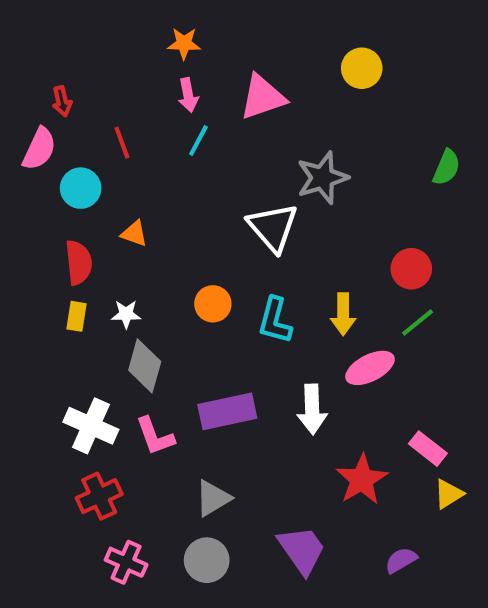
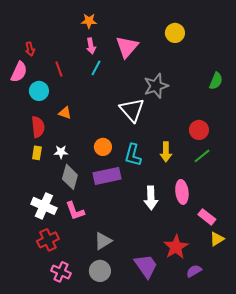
pink triangle: (262, 97) -> (127, 47), turned -30
pink ellipse: (370, 368) -> (182, 192), moved, turned -70
purple rectangle: (227, 411) -> (107, 176), moved
red star: (362, 480) -> (176, 247), moved

